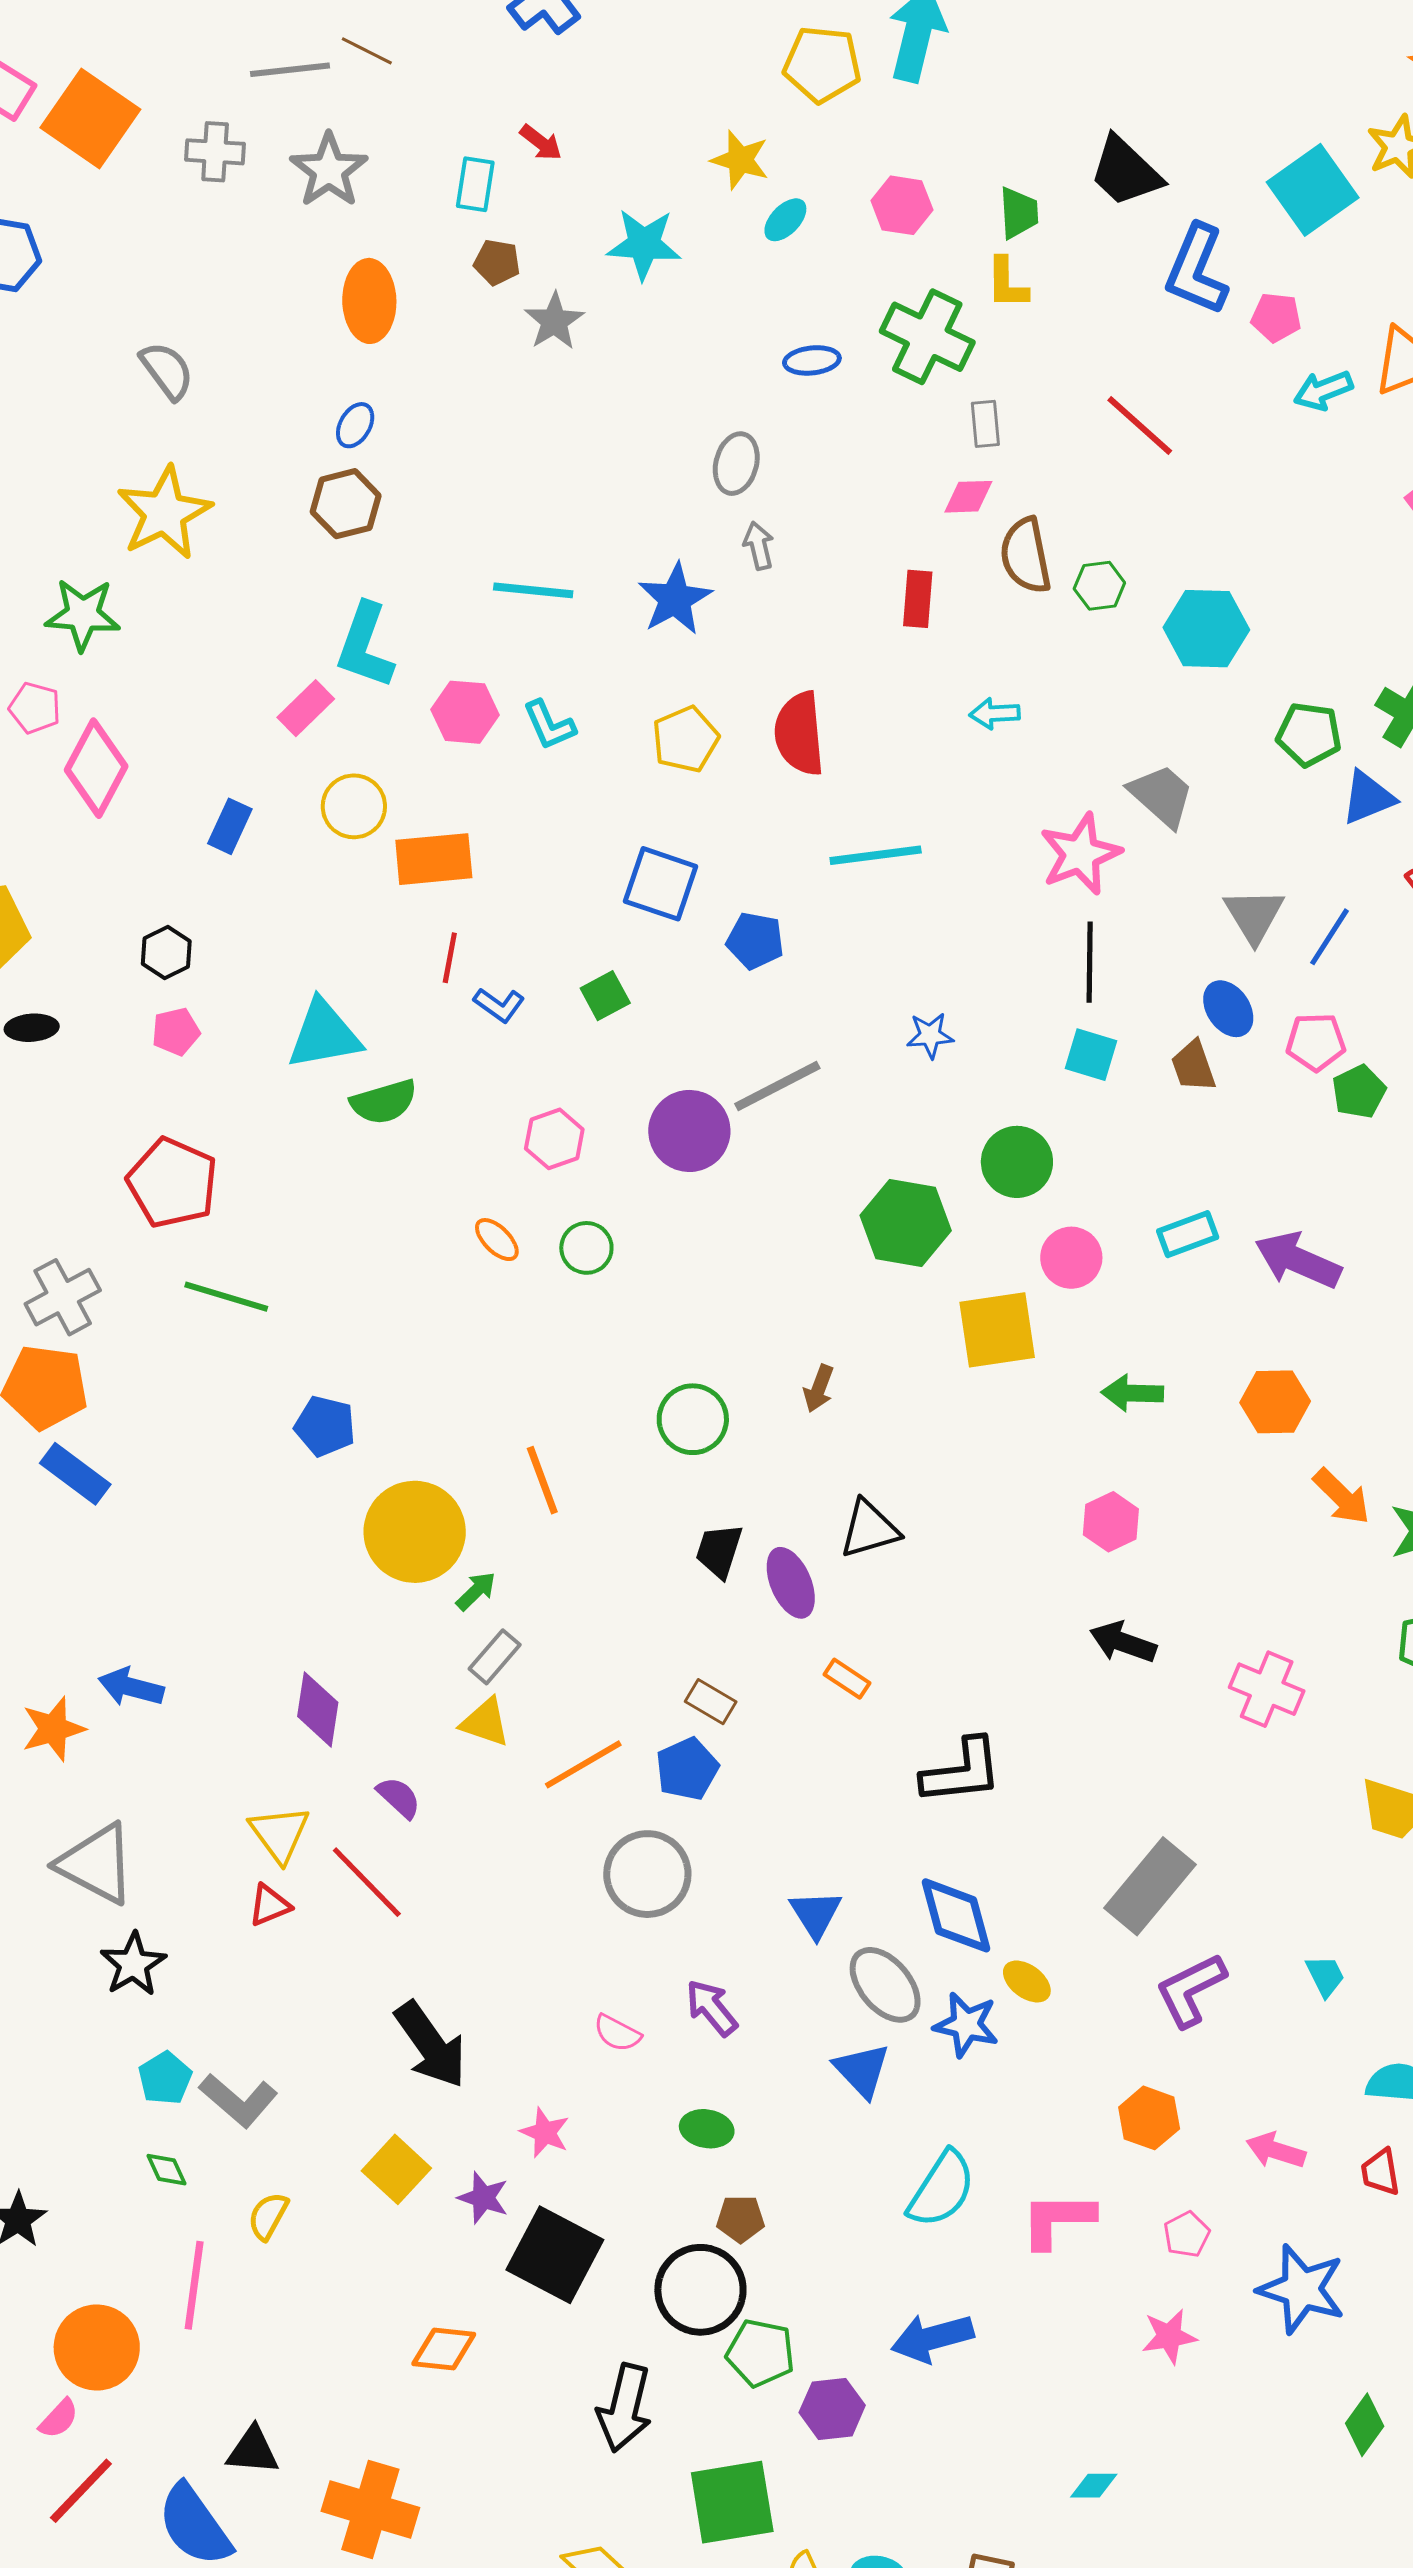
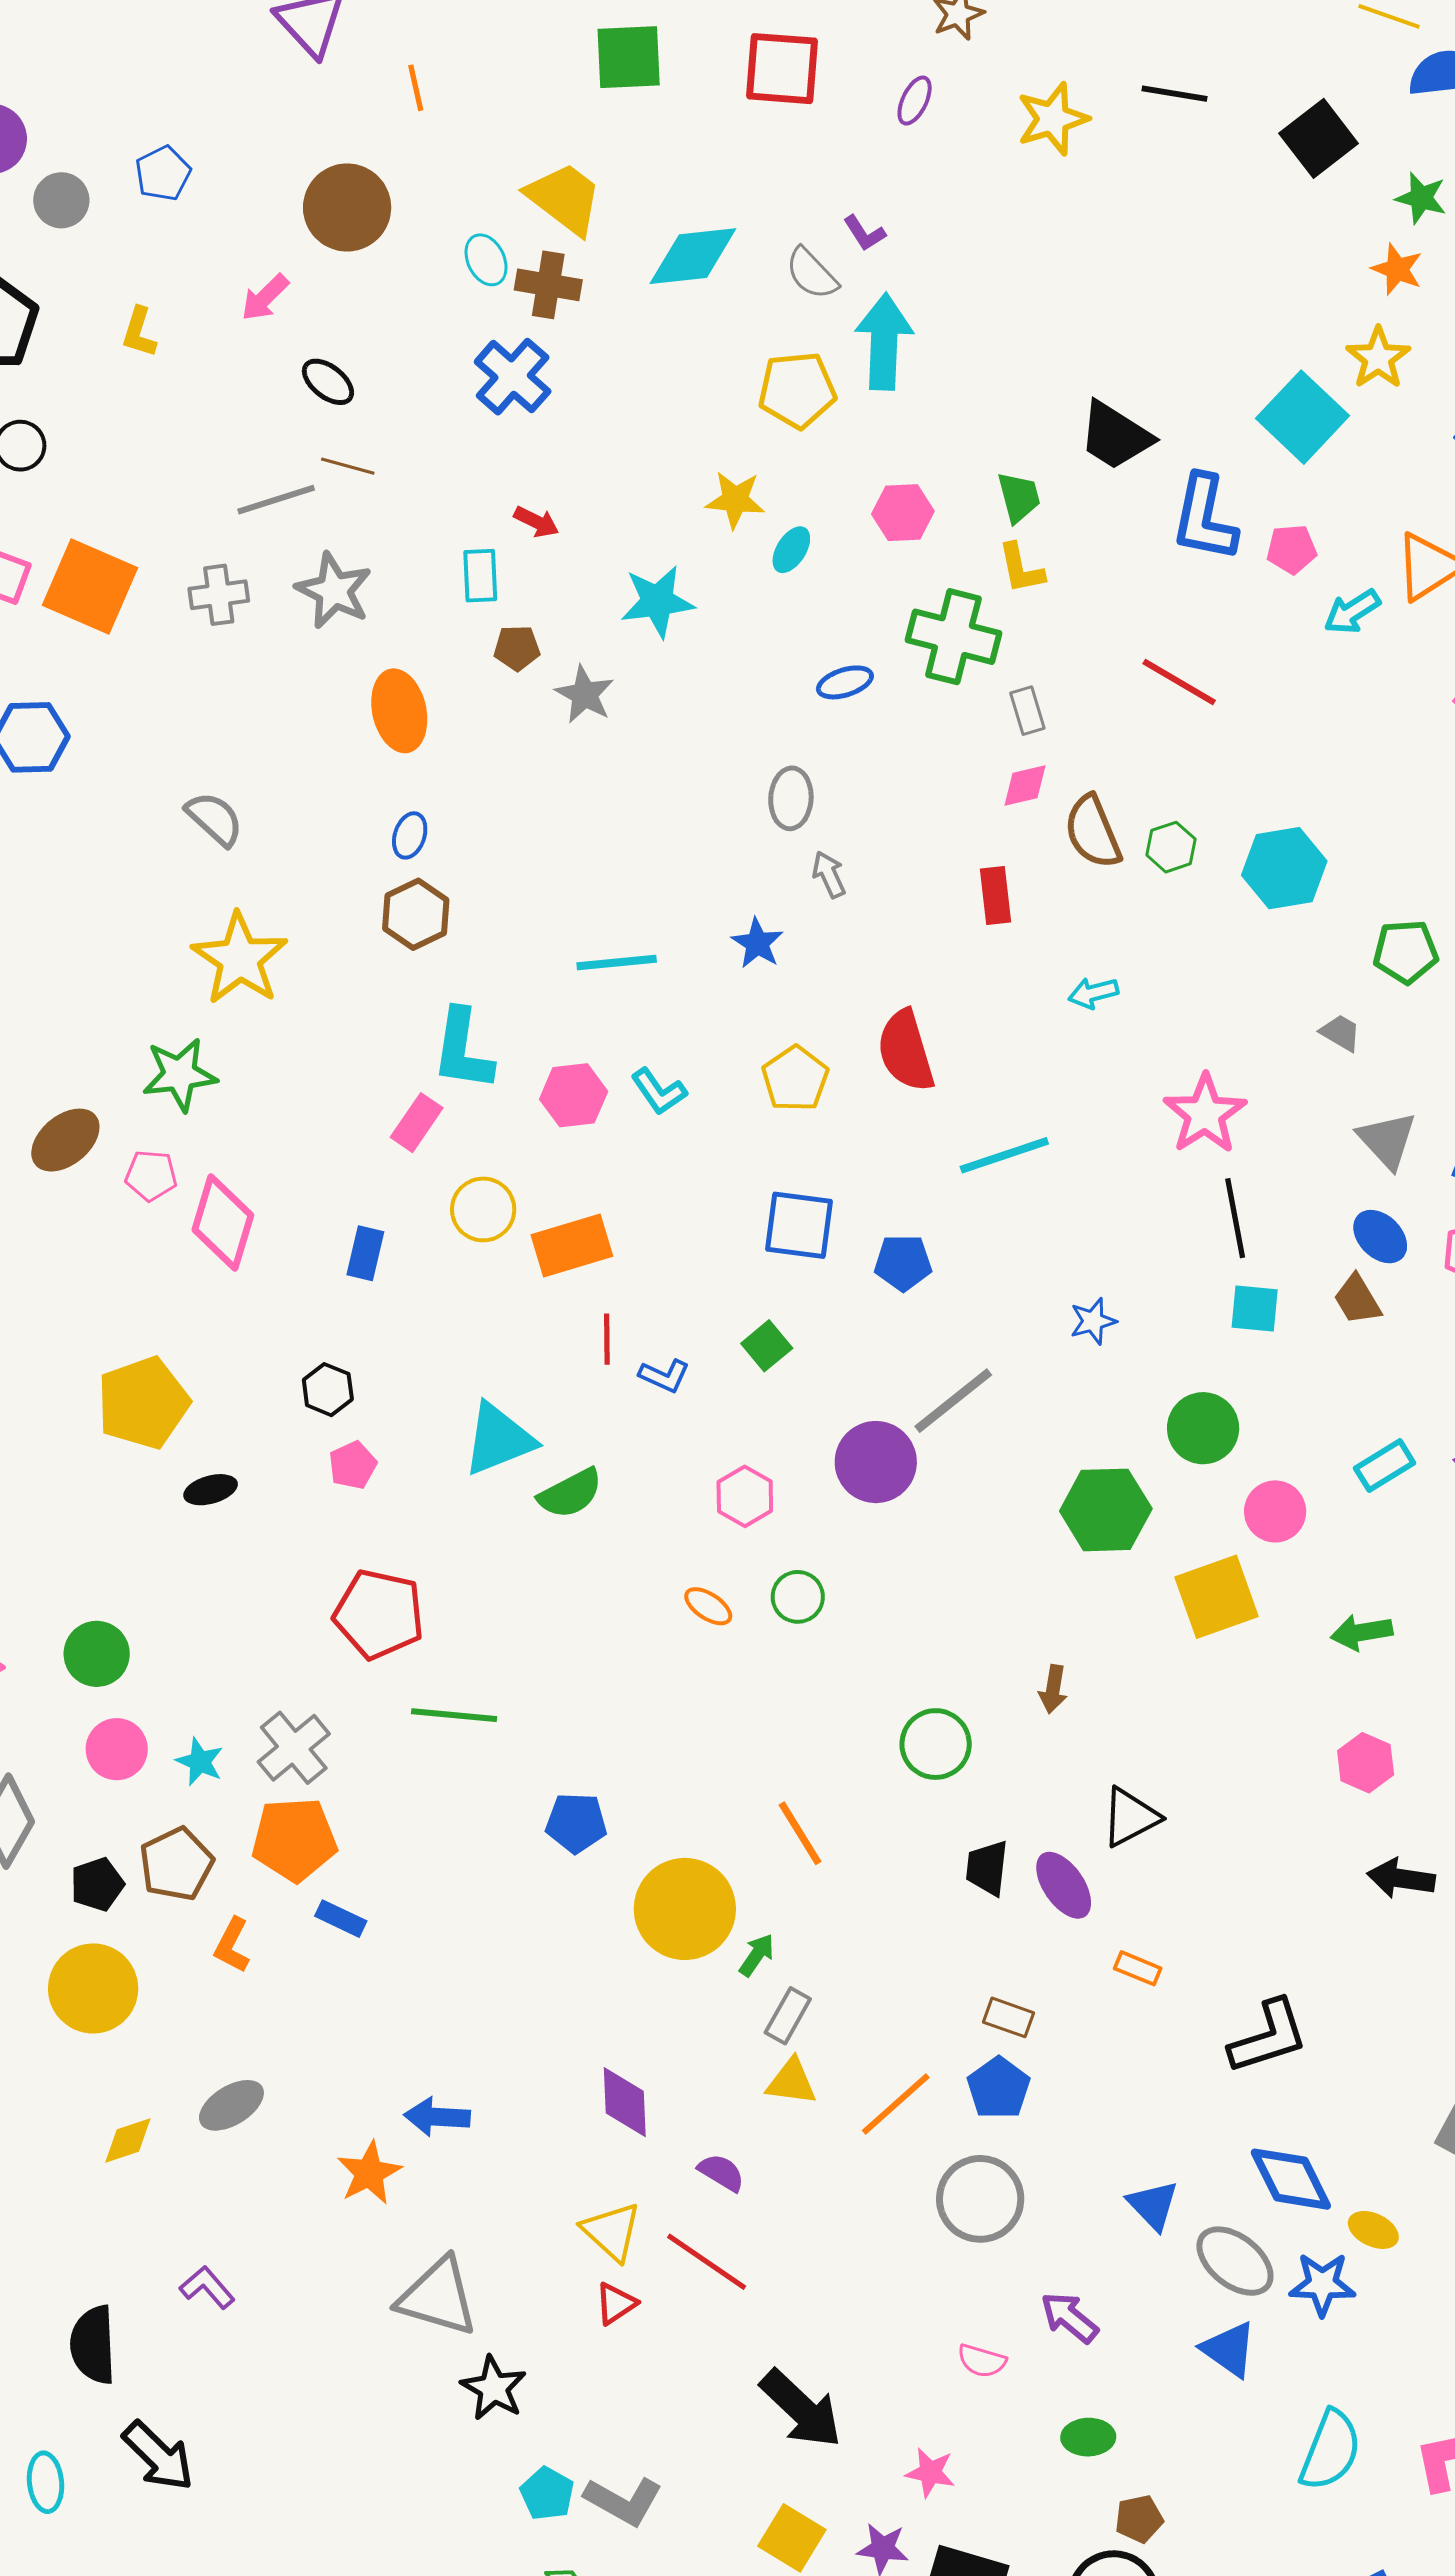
blue star: (675, 599) -> (757, 943), size x0.7
gray trapezoid: (1161, 796) -> (1341, 1033), moved, size x0.6
blue rectangle: (75, 1474) -> (341, 1919), size x0.7

